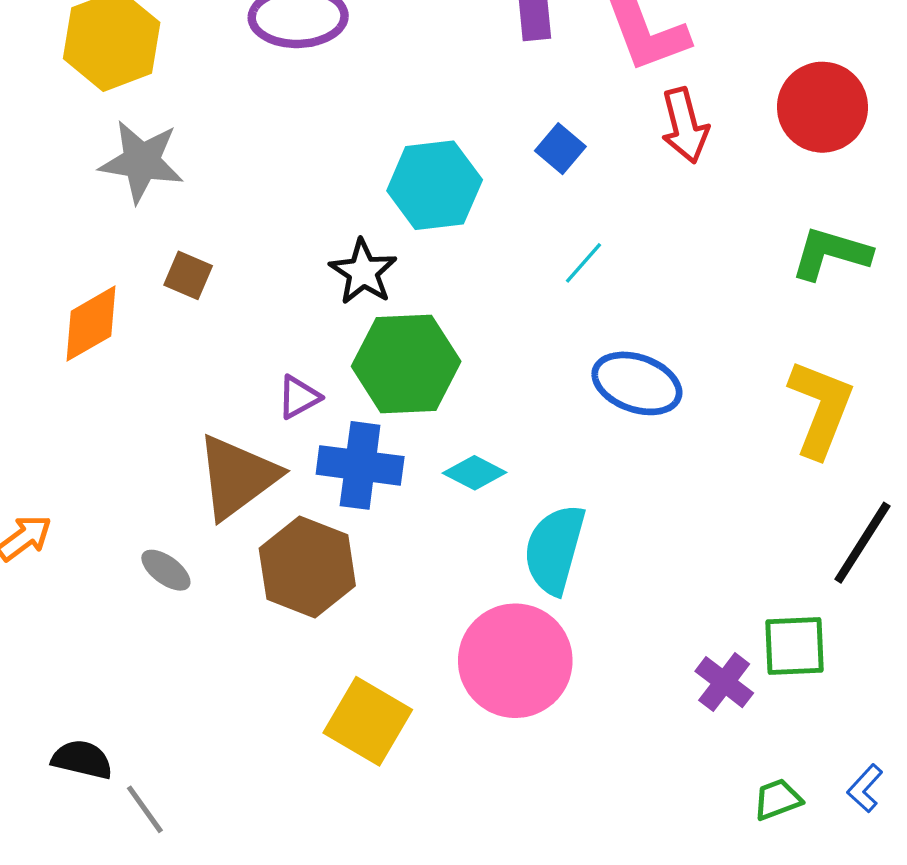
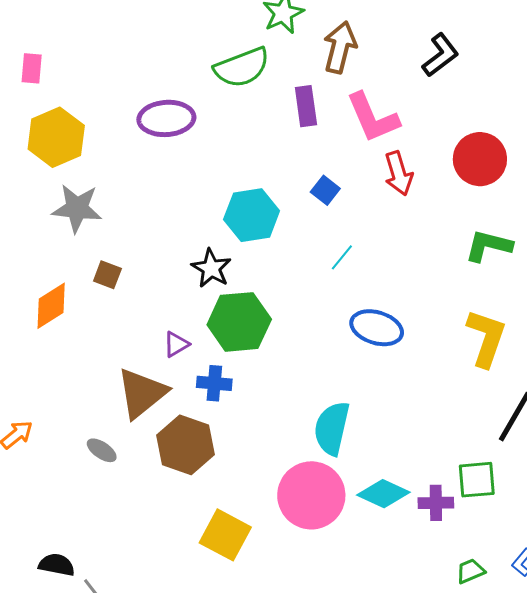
blue cross: (360, 465) -> (214, 383), size x0.7
cyan diamond: (475, 473) -> (383, 494), moved, size x1.4
purple cross: (724, 682) -> (436, 503), turned -36

